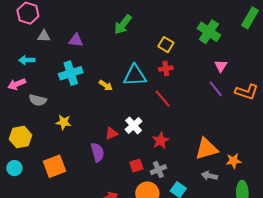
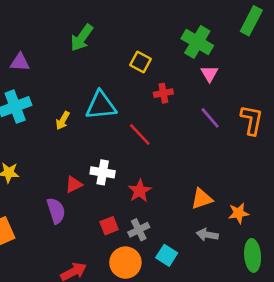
pink triangle: (221, 66) -> (209, 74), moved
red cross: (166, 69) -> (163, 93), moved
yellow arrow: (106, 85) -> (63, 121), turned 88
orange L-shape: (247, 92) -> (252, 120), turned -95
white cross: (134, 125) -> (103, 172), turned -36
orange triangle: (206, 149) -> (202, 199), size x0.7

